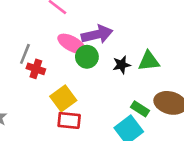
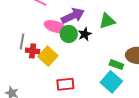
green triangle: (149, 61) -> (107, 21), moved
black star: (122, 65) -> (85, 34), moved
yellow square: (63, 98) -> (48, 56), moved

